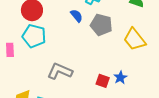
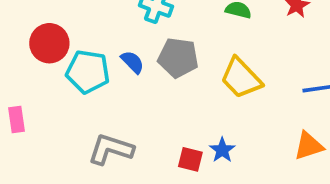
blue semicircle: (77, 16) -> (132, 62), moved
cyan pentagon: (34, 36) -> (88, 72), moved

